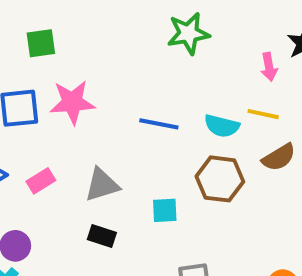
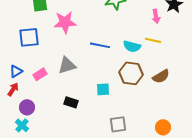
pink star: (72, 102) -> (65, 22), moved
brown semicircle: (279, 157) -> (161, 76), moved
gray triangle: (102, 185) -> (67, 65), moved

